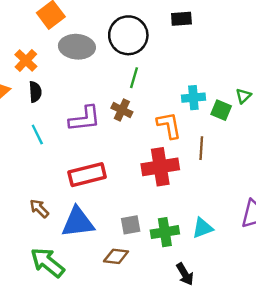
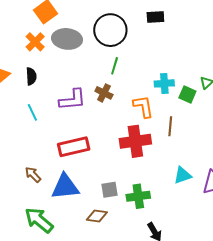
orange cross: (26, 61) -> (35, 42), moved
cyan triangle: (203, 228) -> (183, 175), moved

